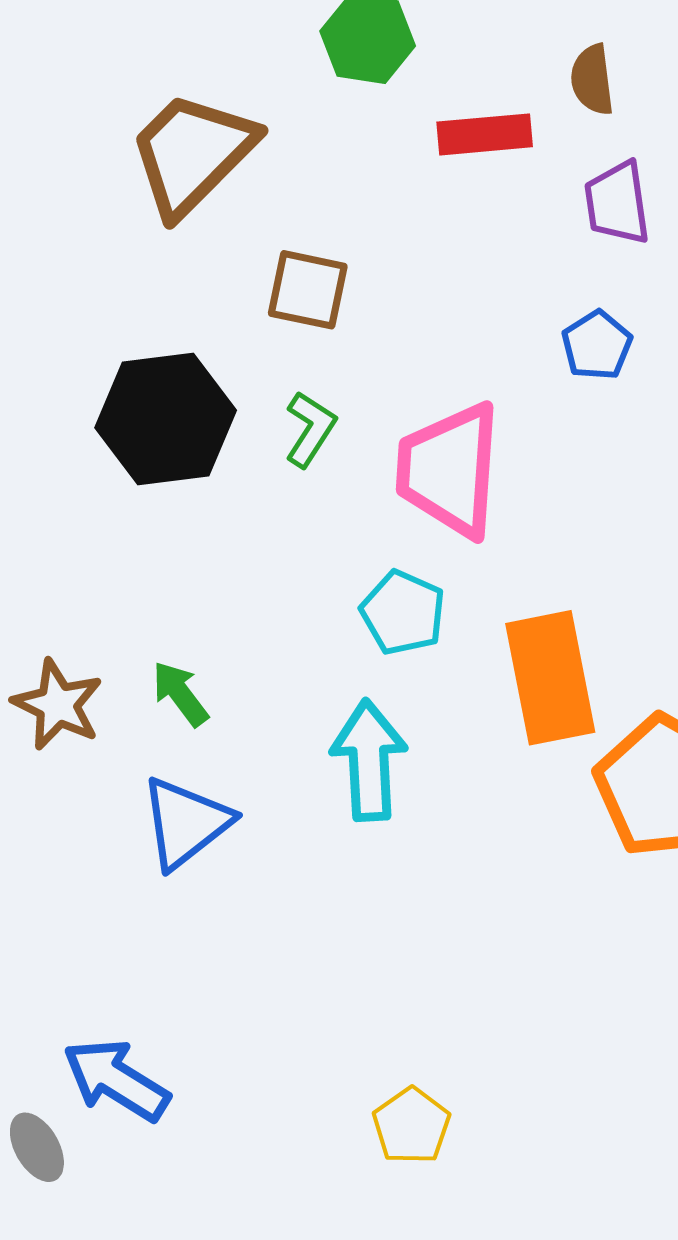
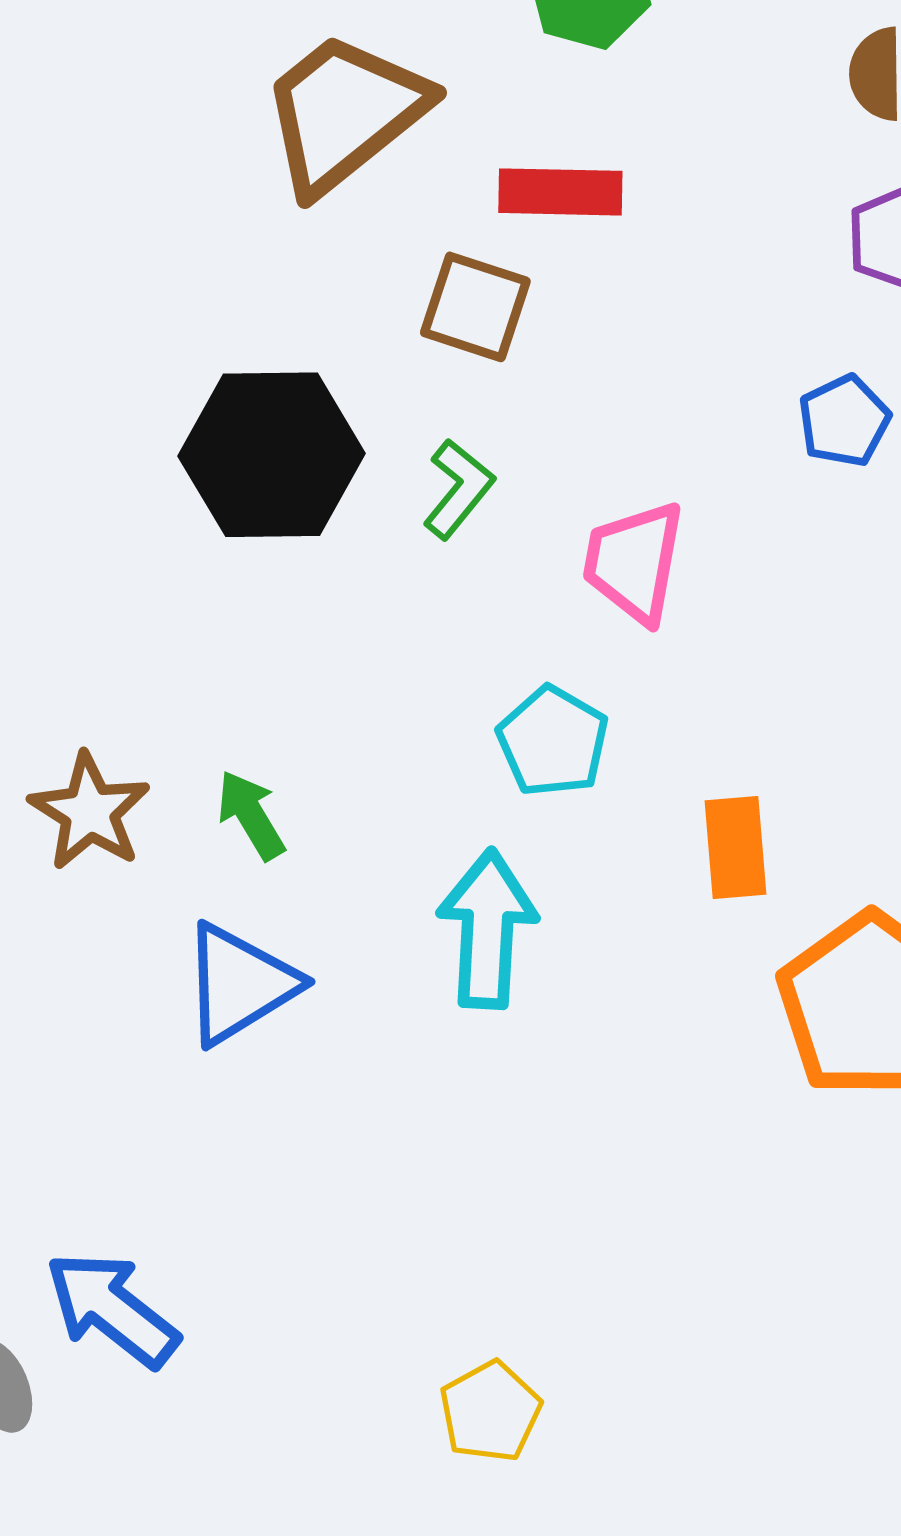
red rectangle: (485, 134) -> (560, 192), moved
pink trapezoid: (449, 470) -> (634, 562), size x0.7
orange rectangle: (550, 678) -> (736, 847), size x0.6

